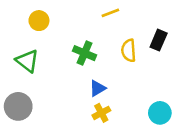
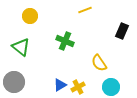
yellow semicircle: (129, 50) -> (99, 63), moved, turned -30
blue triangle: (97, 88) -> (60, 85), moved
cyan circle: (160, 113) -> (111, 87), moved

